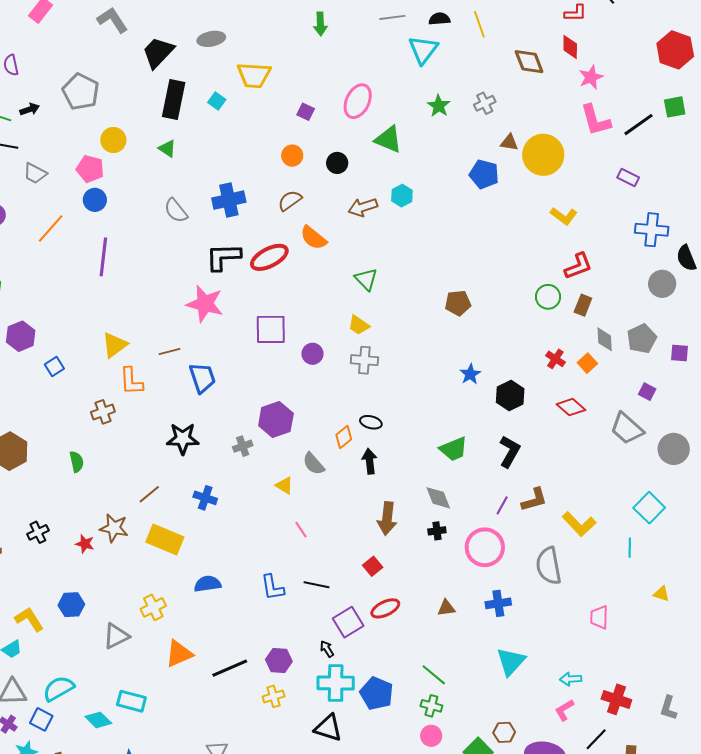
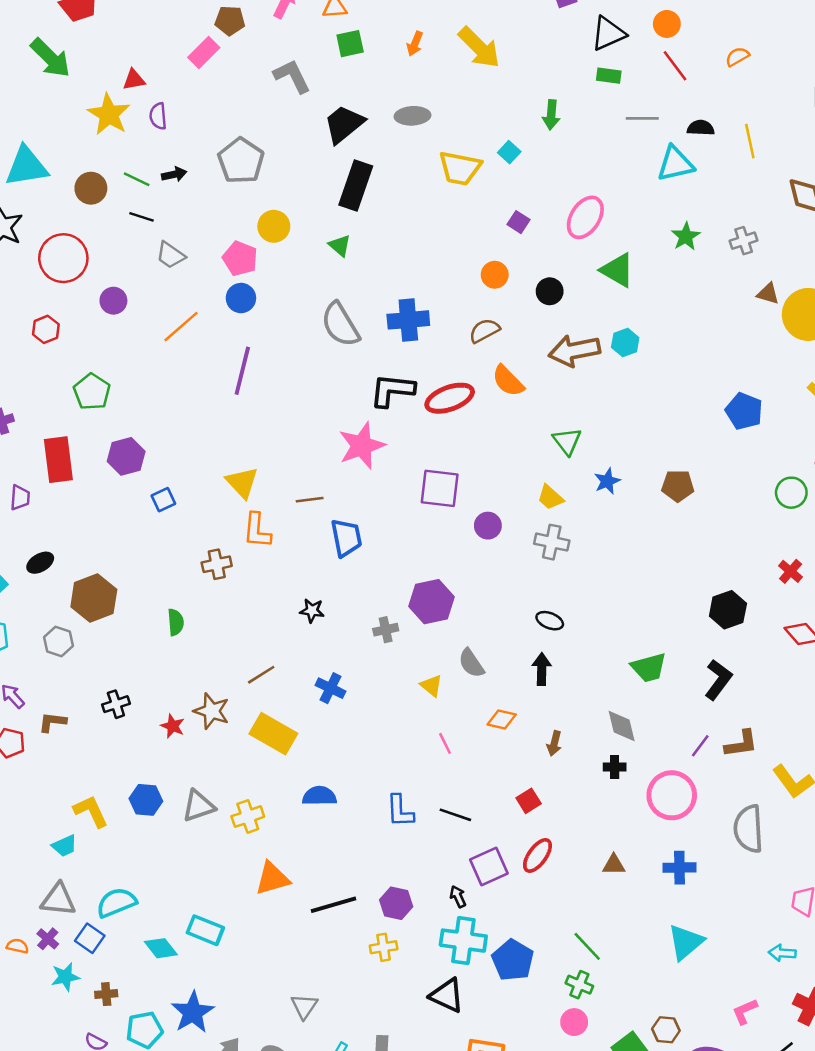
cyan triangle: (423, 50) -> (675, 164), turned 32
cyan square: (217, 101) -> (509, 152), moved
blue pentagon: (484, 174) -> (744, 411), moved
brown arrow: (363, 207) -> (574, 351), size x1.4
gray semicircle: (176, 211) -> (340, 325), size x1.4
pink star: (205, 304) -> (362, 446), turned 30
yellow triangle: (115, 345) -> (242, 483), turned -44
blue star: (470, 374) -> (607, 481), moved
orange diamond: (344, 437) -> (502, 720), moved, turned 45
black star: (183, 439) -> (312, 611), size x0.6
brown arrow: (387, 518) -> (554, 743), size x0.6
red ellipse: (385, 608) -> (537, 855), turned -36
gray triangle: (116, 636) -> (198, 806), moved
cyan arrow: (571, 679) -> (782, 953), moved

